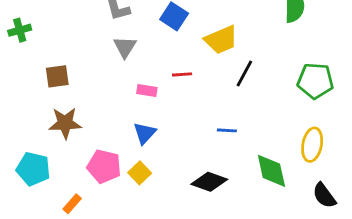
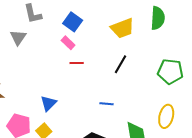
yellow trapezoid: (221, 40) -> (122, 28), moved
gray triangle: (125, 47) -> (18, 37), moved
pink rectangle: (147, 91) -> (68, 43), moved, turned 32

